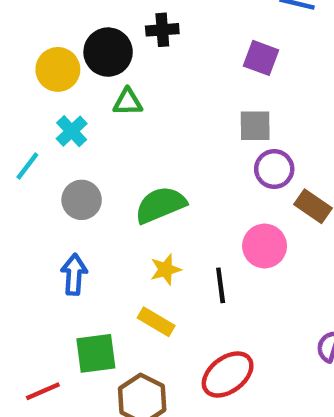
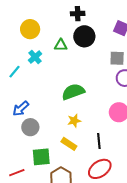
black circle: (108, 52) -> (84, 36), moved
gray circle: (82, 200) -> (30, 127), moved
blue arrow: (74, 274) -> (21, 108), moved, turned -138
black line: (221, 285) -> (99, 141), moved

